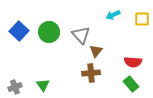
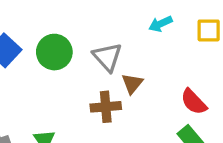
red semicircle: (133, 62) -> (194, 102), turned 42
brown cross: (91, 73) -> (106, 107), moved

